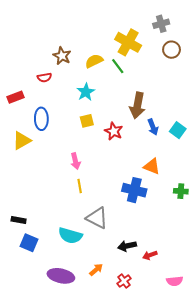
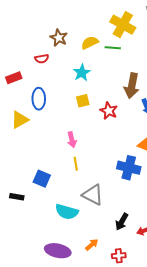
green line: (118, 66) -> (113, 48), turned -49
blue square: (29, 243) -> (42, 179), moved
black arrow: (127, 246) -> (122, 222), turned -48
red cross: (124, 281) -> (119, 256), turned 32

